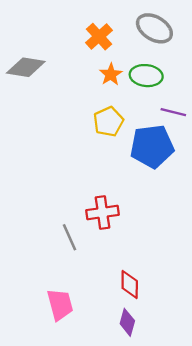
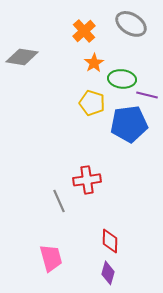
green ellipse: (146, 76) -> (122, 79), moved
yellow pentagon: (108, 122) -> (92, 103), turned -30

